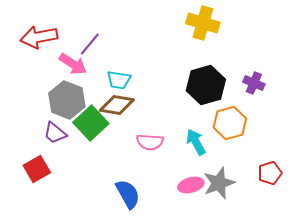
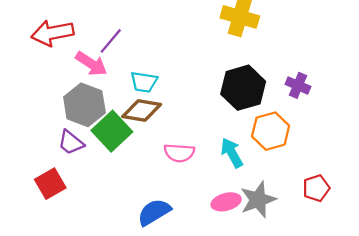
blue semicircle: (128, 194) -> (154, 212), turned -92

